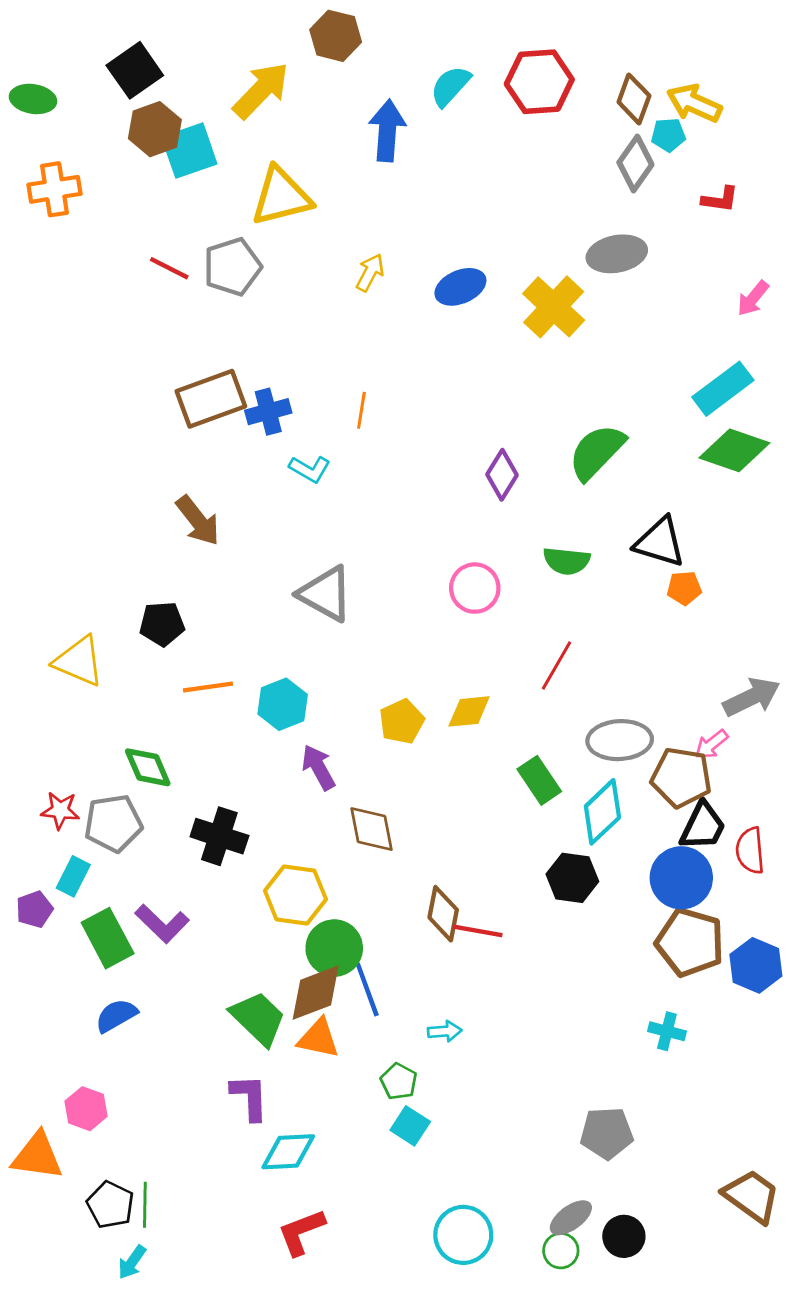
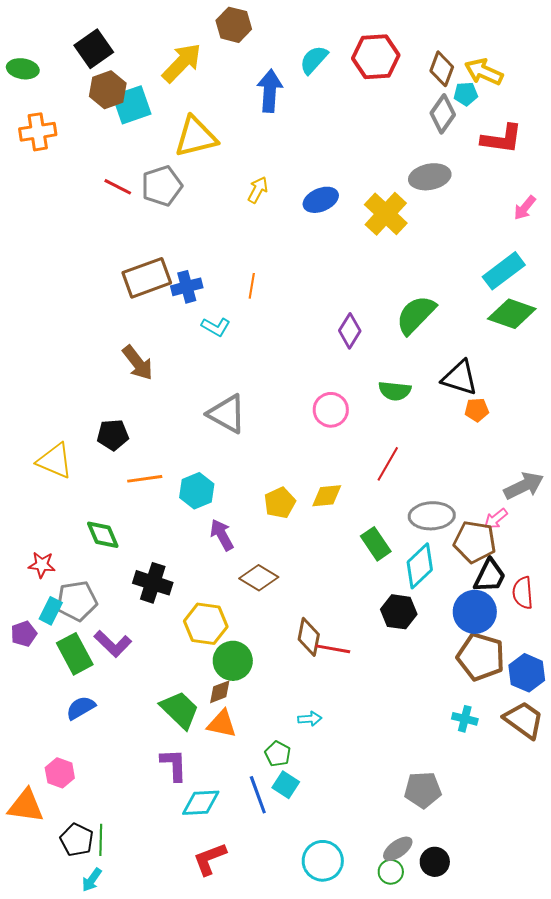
red L-shape: (720, 199) -> (502, 139), size x1.6
gray pentagon: (113, 823) -> (77, 601), moved
brown diamond: (371, 829) -> (259, 578), turned -48
blue line: (367, 990) -> (258, 795), moved
brown diamond: (316, 993) -> (220, 692), size x0.6
brown trapezoid: (752, 1196) -> (524, 720), moved

